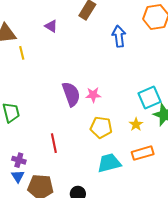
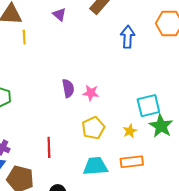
purple semicircle: (71, 94) -> (68, 88), size x0.7
yellow pentagon: (101, 127) -> (93, 128), turned 30
red line: (54, 143) -> (49, 147), moved

